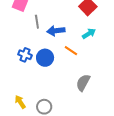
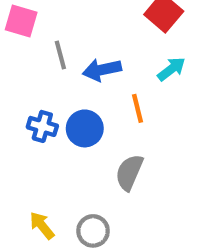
orange line: (71, 51) -> (138, 108), turned 48
gray semicircle: (83, 83) -> (129, 172), moved

